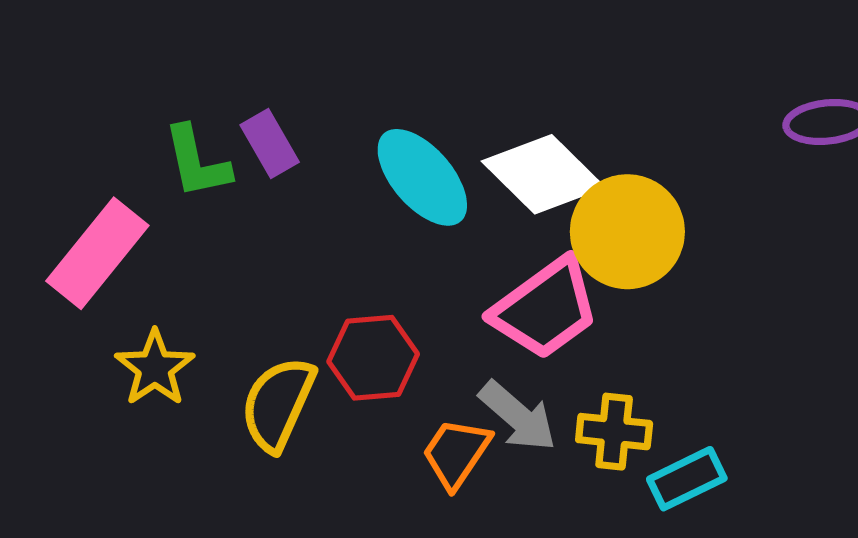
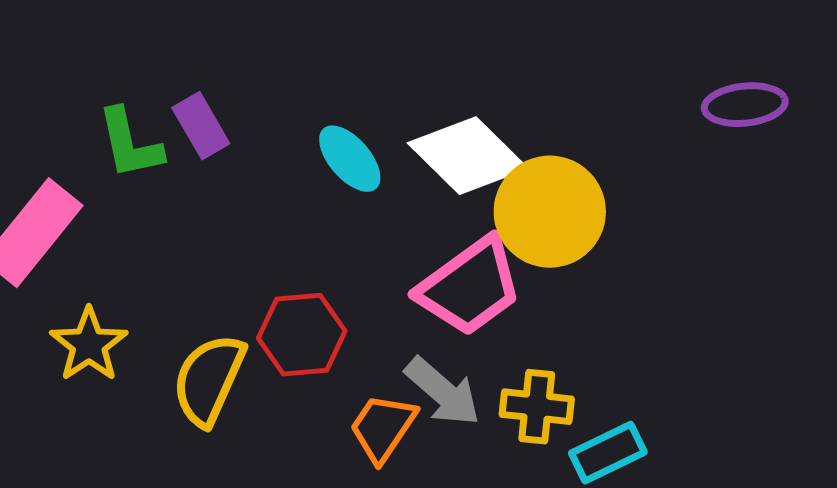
cyan ellipse: (422, 177) -> (350, 159), size x0.7

